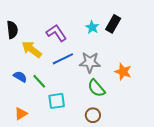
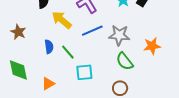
orange star: (123, 72) -> (152, 46), turned -30
blue semicircle: (20, 77) -> (49, 47), turned 48

